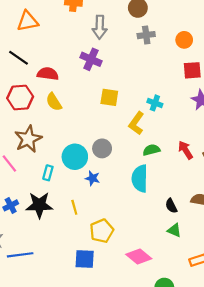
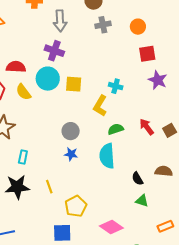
cyan circle: (75, 157) -> (48, 79), moved
blue star: (93, 178) -> (71, 154), moved

